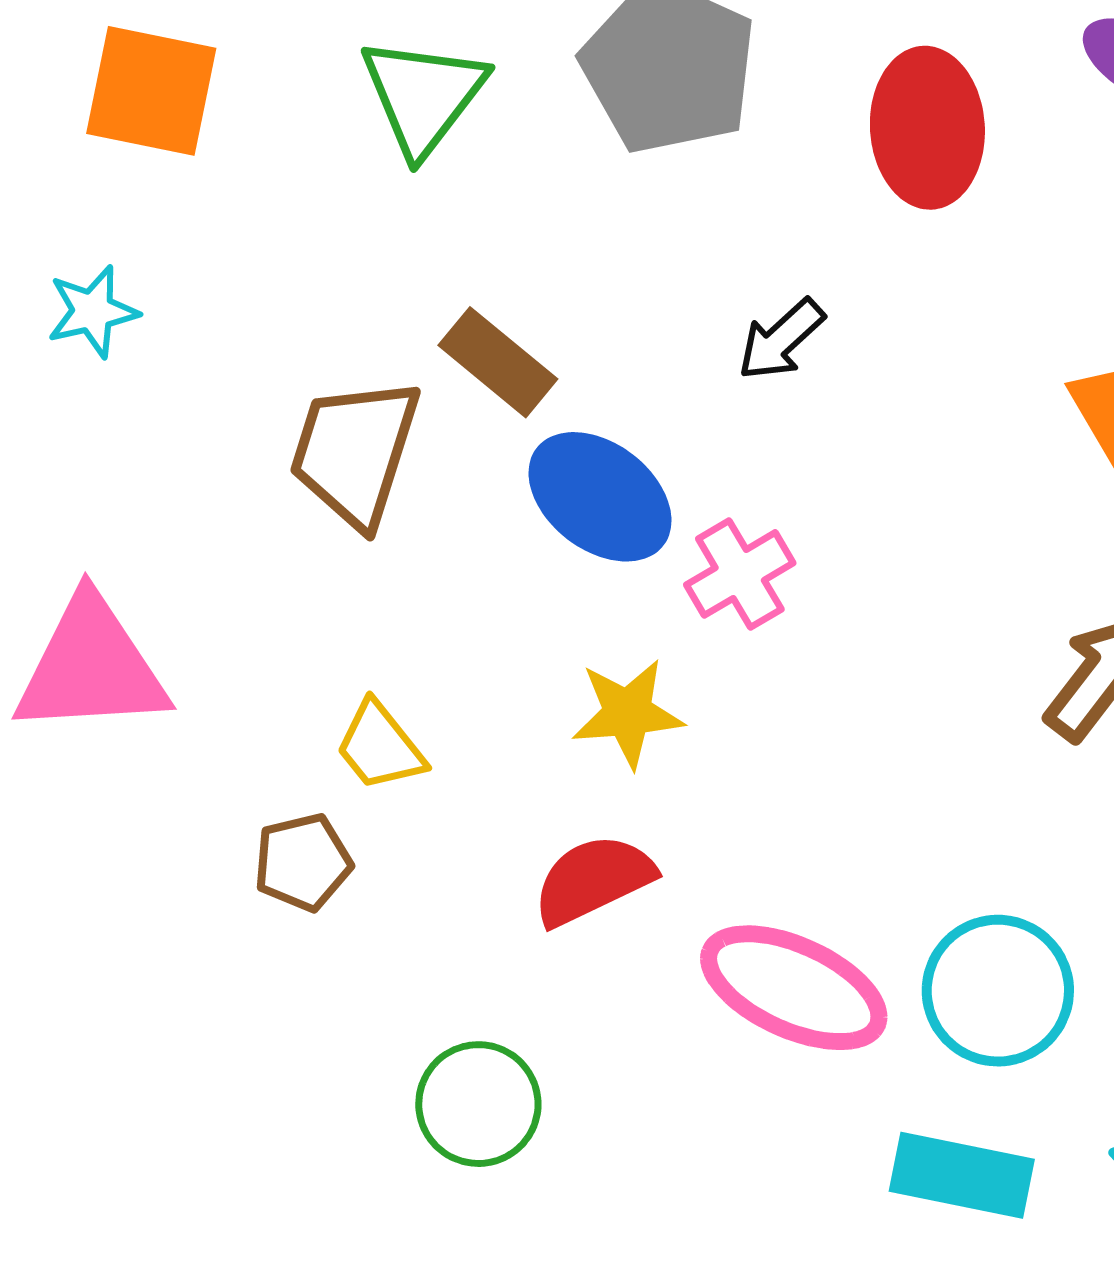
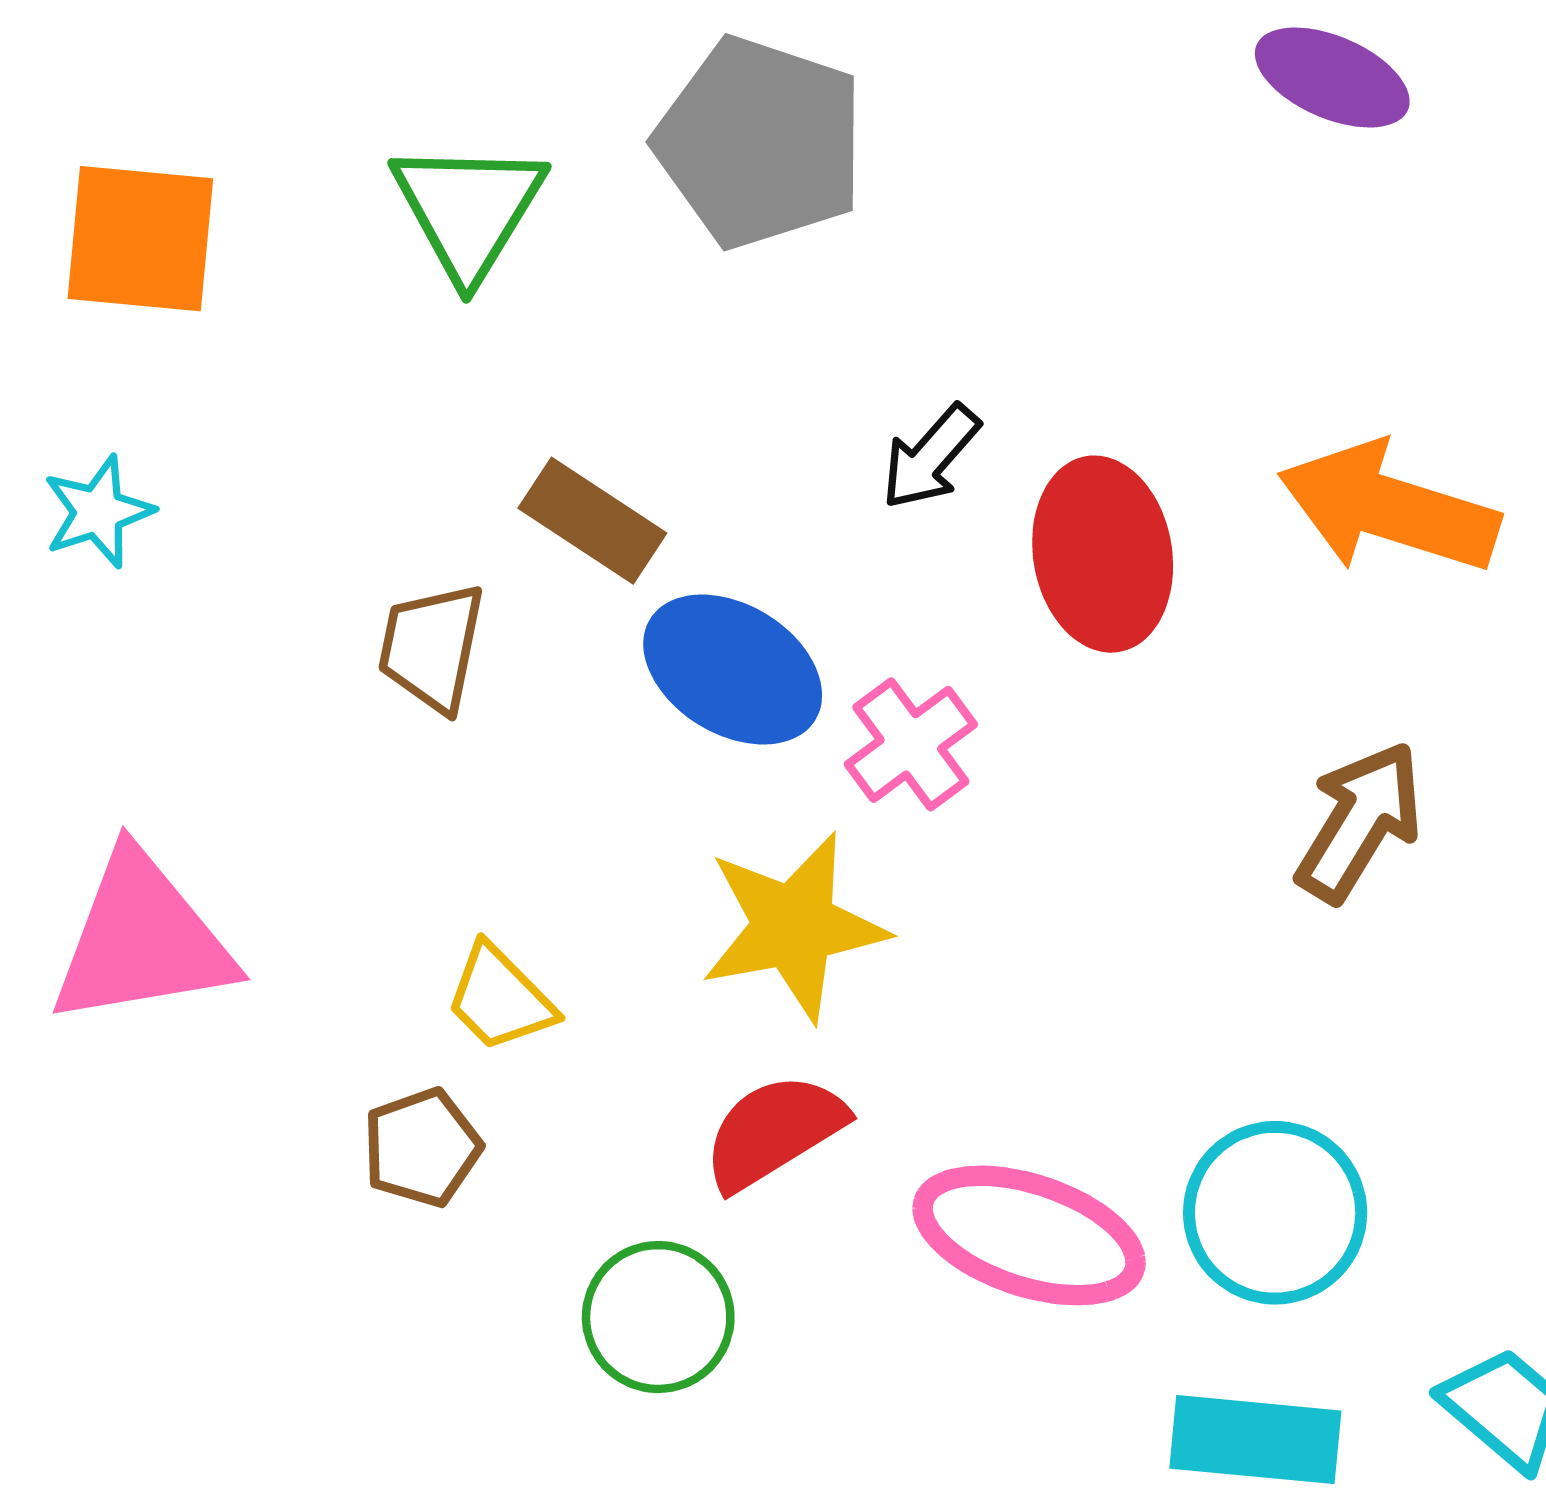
red ellipse: (927, 128) -> (1103, 554), moved
brown trapezoid: (355, 452) -> (432, 647), size x0.7
yellow star: (628, 713) -> (794, 926), size x1.4
green circle: (478, 1104) -> (658, 1317), moved

